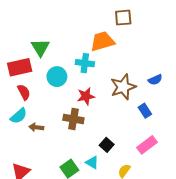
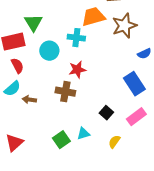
brown star: (123, 87) -> (124, 26), moved
blue rectangle: (145, 111) -> (134, 84), size x1.6
black square: (107, 145) -> (106, 113), moved
cyan triangle: (92, 162) -> (83, 134), turned -48

